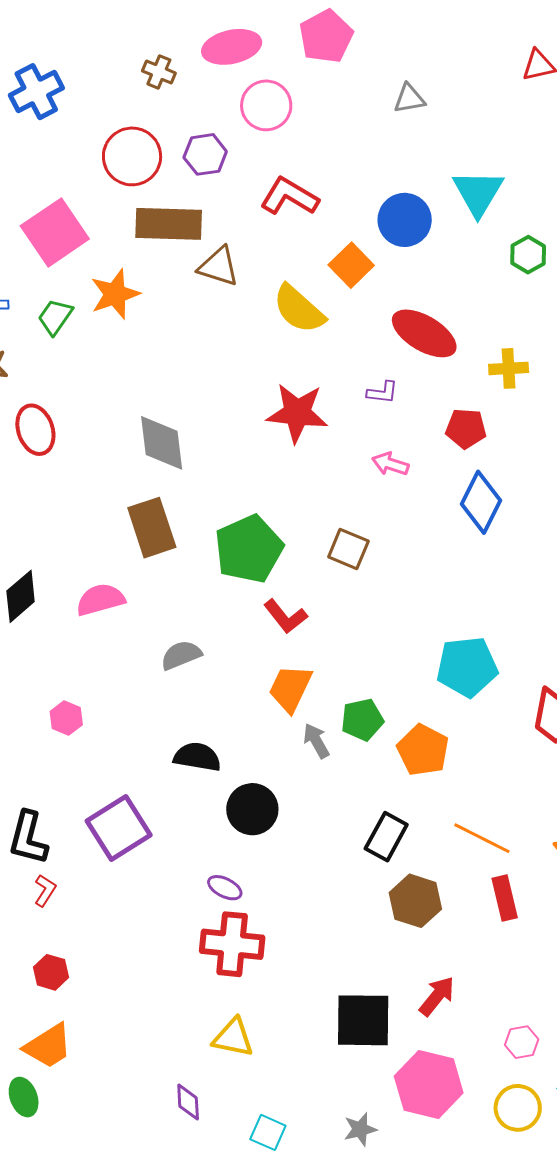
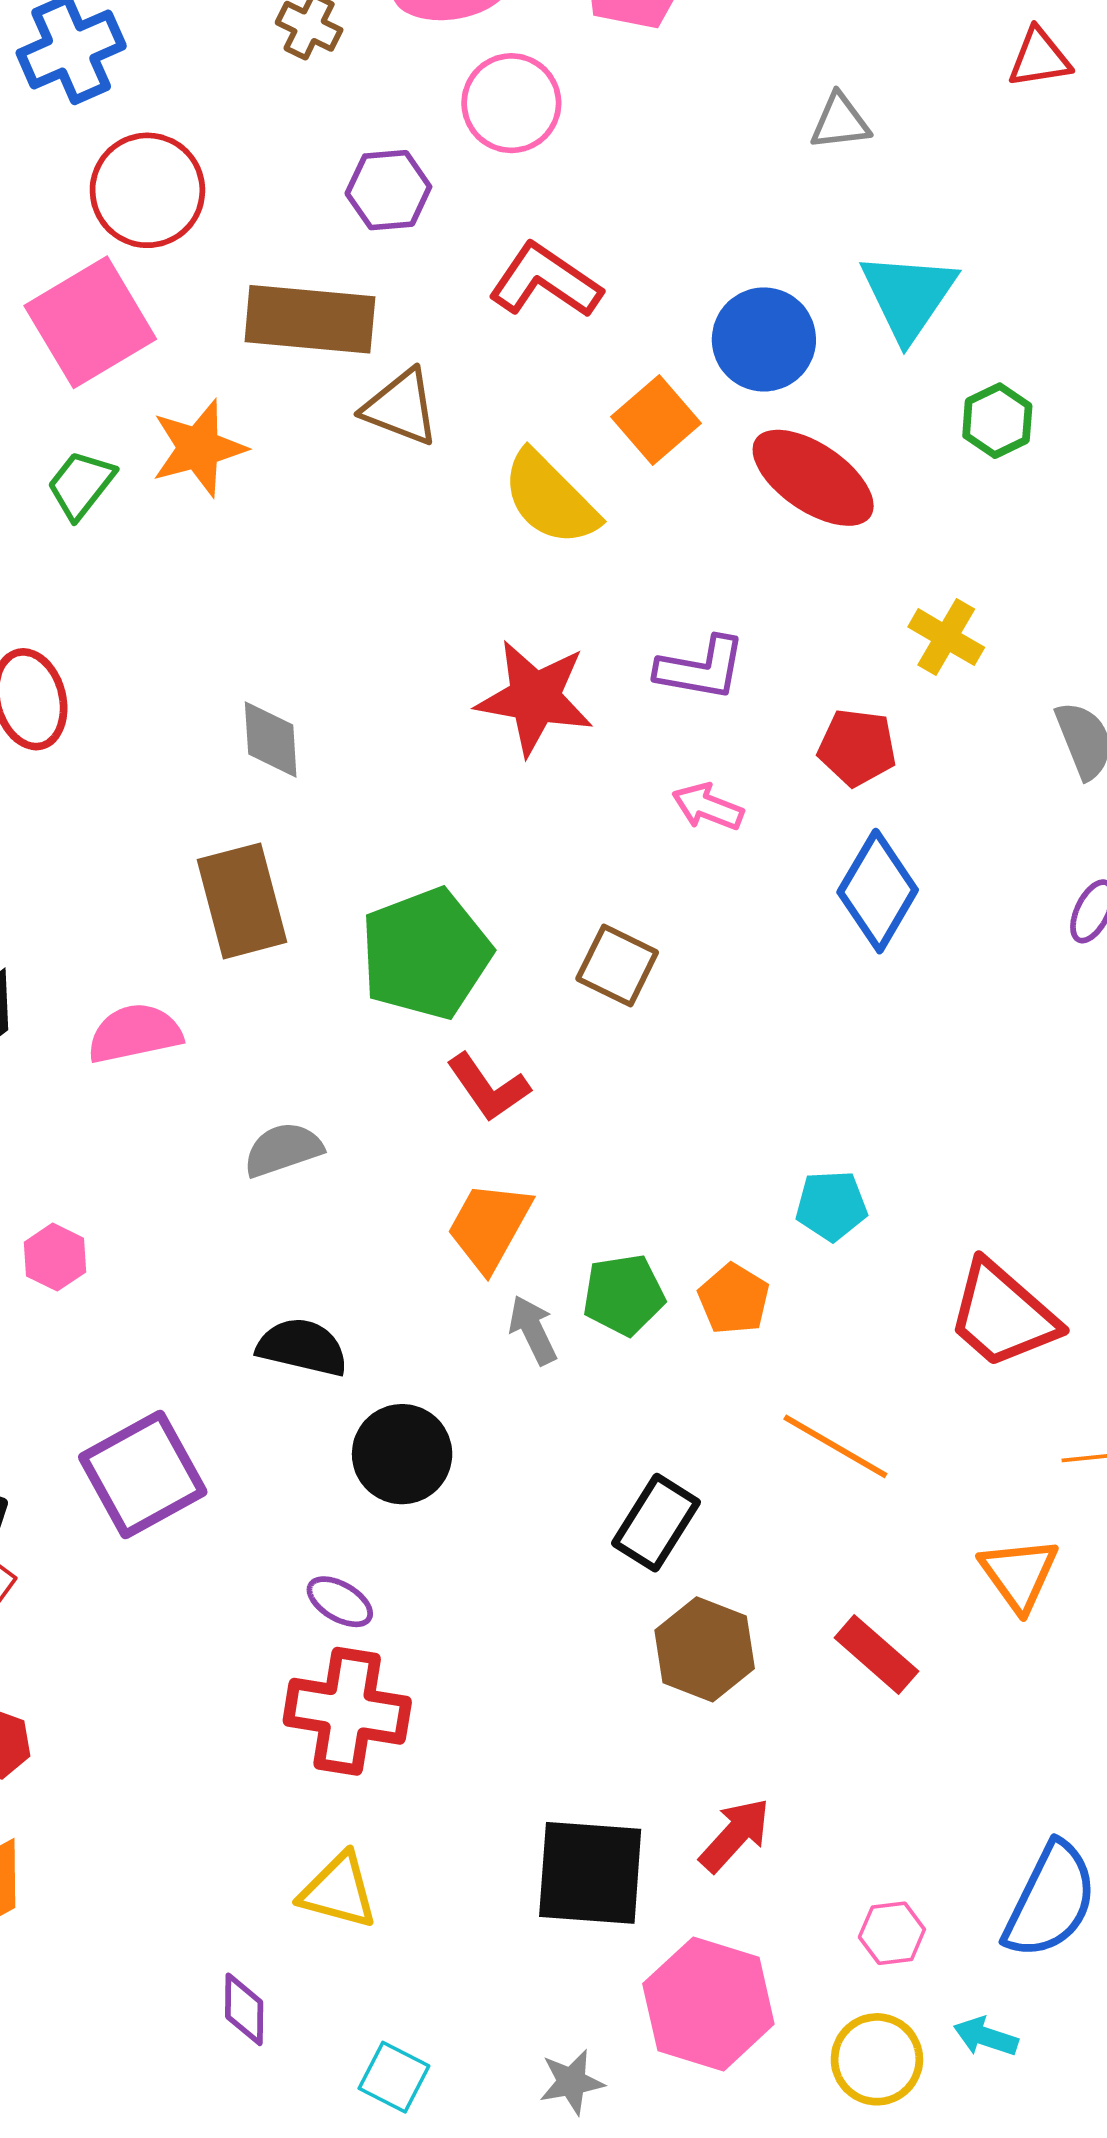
gray triangle: (409, 99) -> (840, 122), moved
red circle: (132, 156) -> (147, 190), moved
red ellipse: (424, 333) -> (813, 478), moved
yellow cross: (509, 368) -> (946, 637), turned 30
purple L-shape: (382, 392) -> (701, 668), size x1.5
gray diamond: (162, 443) -> (271, 740), size x0.7
cyan pentagon: (467, 667) -> (831, 1206), size x0.6
orange pentagon: (423, 750) -> (734, 1299), moved, size x0.7
orange line: (482, 838) -> (835, 1446), moved
red rectangle: (505, 898) -> (876, 1655), turned -39

